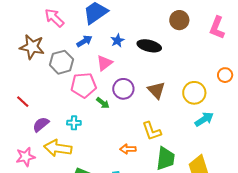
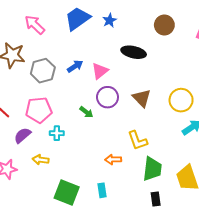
blue arrow: (84, 41) -> (75, 66), moved
blue star: (117, 41) -> (110, 20), moved
pink triangle: (104, 63) -> (100, 71), moved
pink pentagon: (84, 85) -> (39, 110), moved
yellow arrow: (58, 148) -> (41, 160), size x0.6

